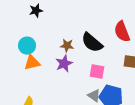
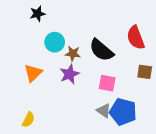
cyan circle: (27, 46) -> (55, 42), moved
orange triangle: (32, 63) -> (33, 73), turned -30

